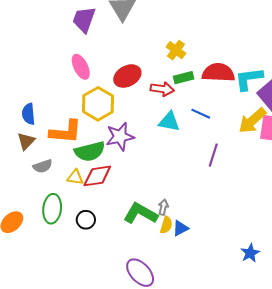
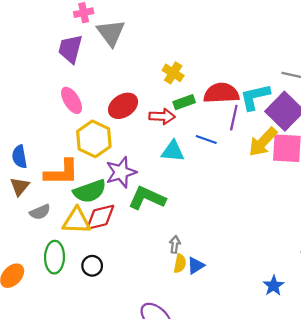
purple line: (213, 155) -> (234, 118), moved
yellow triangle: (75, 177) -> (77, 221), size x1.6
green L-shape: (141, 213) -> (147, 198), moved

